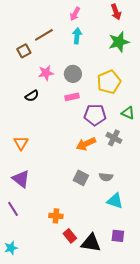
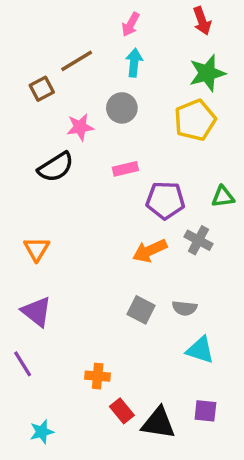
gray circle: (73, 74) -> (122, 108), moved
yellow pentagon: (109, 82) -> (195, 120), moved
black semicircle: (32, 96) -> (56, 167), size x1.5
green triangle: (128, 113) -> (223, 197), turned -32
cyan star: (11, 248) -> (42, 432), moved

